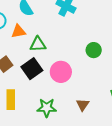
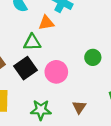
orange triangle: (18, 31) -> (46, 23), moved
green circle: (94, 50) -> (93, 57), moved

